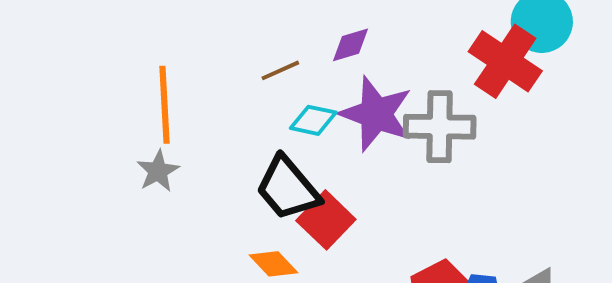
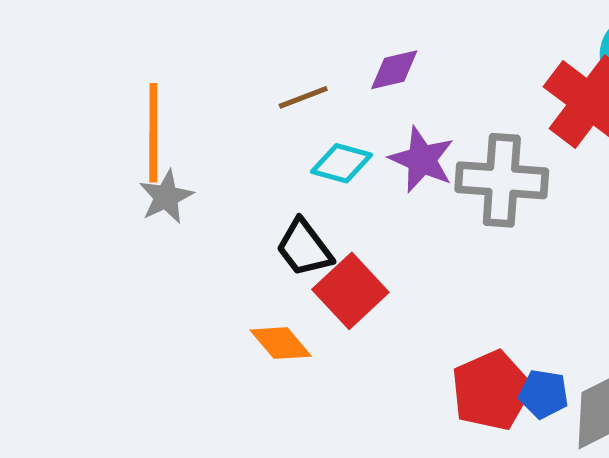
purple star: (376, 114) -> (422, 160), size x0.7
gray star: (158, 171) -> (166, 197), moved
black trapezoid: (288, 188) -> (304, 248), size x0.7

